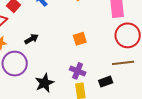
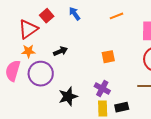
black rectangle: (106, 82) -> (122, 107), moved

